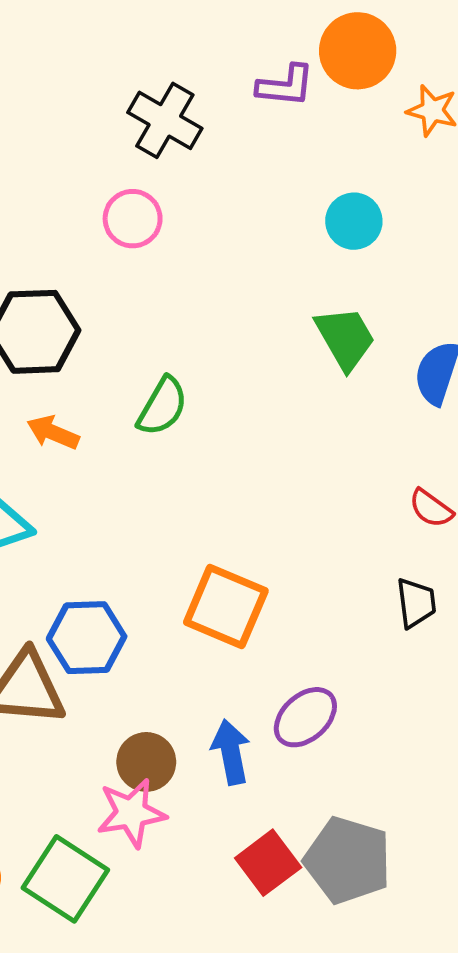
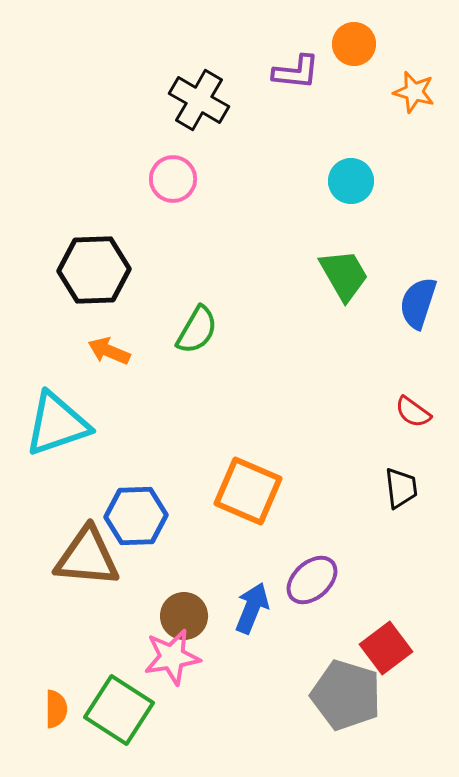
orange circle: (358, 51) -> (354, 44), size x0.7
blue arrow: (231, 752) -> (252, 608), turned 33
red square: (268, 863) -> (386, 648), moved

